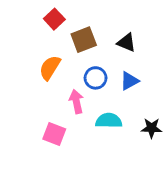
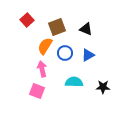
red square: (54, 19) -> (27, 20), moved
orange semicircle: (50, 68) -> (45, 46), moved
pink arrow: (76, 102) -> (42, 69), moved

